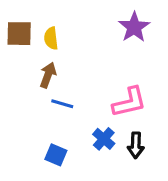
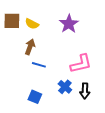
purple star: (134, 27) -> (69, 24), moved
yellow semicircle: (51, 38) -> (32, 24), turned -56

